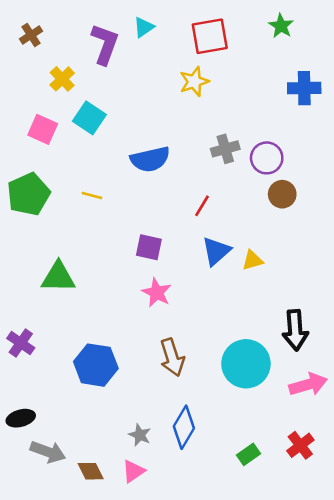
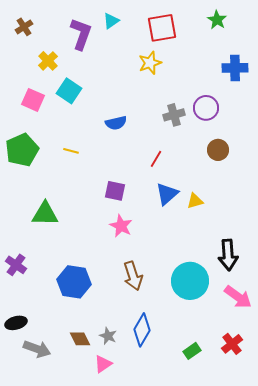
purple circle: (267, 158) -> (206, 108), moved
blue semicircle: (150, 159) -> (116, 123), size x0.7
pink arrow: (308, 384) -> (238, 297), turned 52
brown diamond: (91, 471) -> (80, 339), moved

